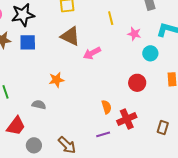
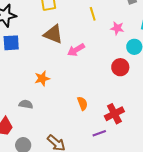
red circle: (137, 83) -> (120, 67), moved
orange semicircle: (106, 107) -> (82, 103), moved
purple line: (103, 134) -> (99, 133), moved

